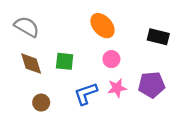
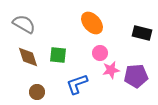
pink star: (117, 88) -> (111, 70), moved

